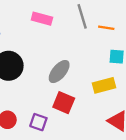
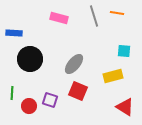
orange line: (106, 28) -> (117, 13), moved
purple square: (38, 122) -> (50, 100), moved

